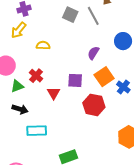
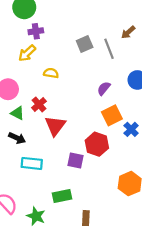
gray square: (70, 15) -> (85, 44), turned 35
purple square: (75, 80) -> (76, 160), moved
green triangle: (17, 86) -> (17, 113), turned 40
red triangle: (54, 93) -> (55, 126), size x1.5

